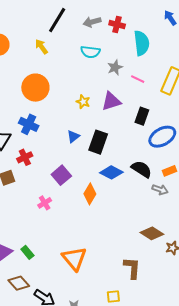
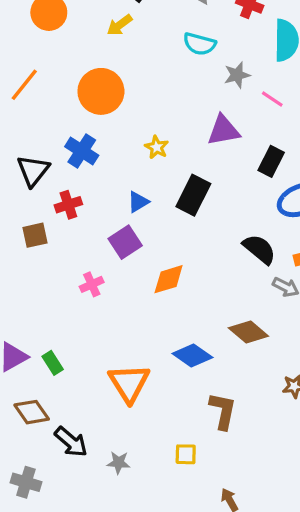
yellow arrow: (41, 47) -> (120, 25), turned -98
yellow star: (83, 102) -> (157, 147), moved
blue triangle: (73, 136) -> (138, 202), moved
blue diamond: (111, 172) -> (192, 356), moved
orange diamond: (90, 194) -> (169, 279), turned 35
brown diamond: (152, 233) -> (248, 332), moved

